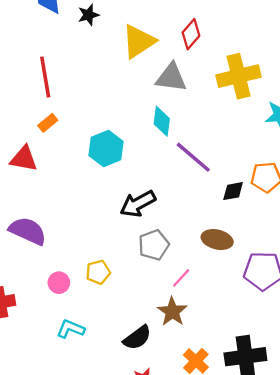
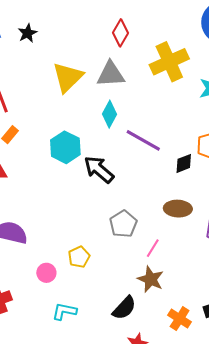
yellow triangle: (139, 41) -> (68, 77), moved
cyan diamond: (162, 121) -> (110, 114), turned 32
black arrow: (138, 204) -> (99, 169), moved, turned 80

